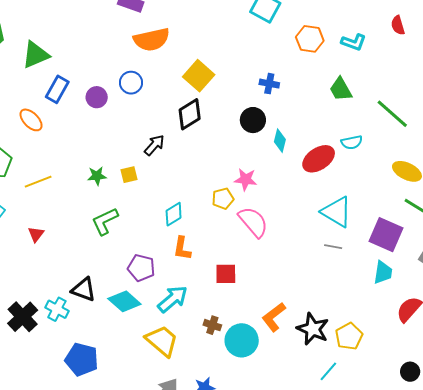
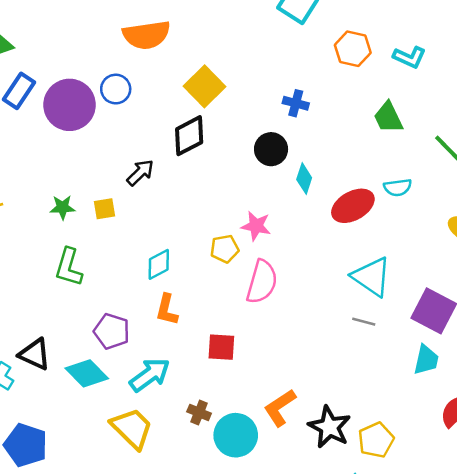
purple circle: (97, 97) -> (70, 105), size x1.8
green L-shape: (105, 221) -> (69, 267), turned -52
pink semicircle: (253, 222) -> (262, 282), turned 52

